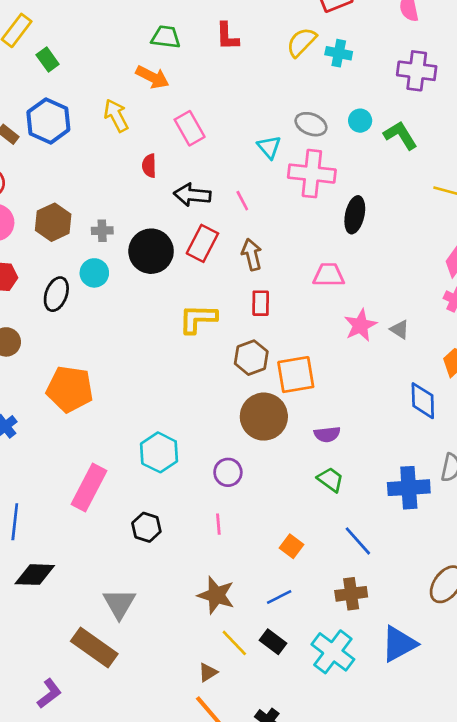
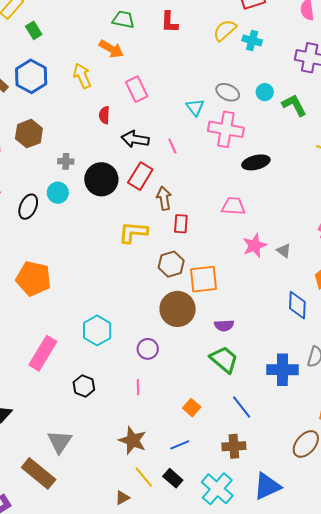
black ellipse: (355, 215) -> (256, 162), turned 60
brown hexagon: (53, 222) -> (29, 134), moved
brown arrow: (252, 255) -> (164, 198), moved
green trapezoid: (330, 479) -> (224, 360), size x1.4

